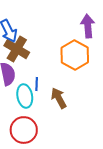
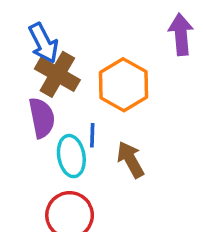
orange hexagon: (75, 55) -> (124, 85), moved

